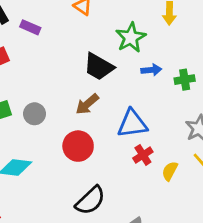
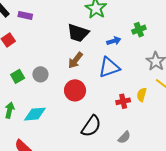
blue arrow: (151, 70) -> (114, 41), moved
red cross: (143, 155) -> (123, 101), moved, turned 32

